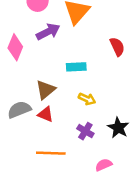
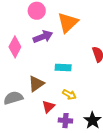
red triangle: (46, 114) -> (48, 107), moved, turned 48
purple cross: (85, 131) -> (65, 121), turned -32

